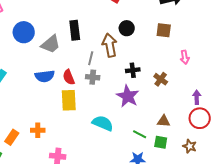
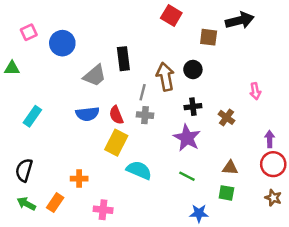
black circle: (127, 28) -> (193, 70), moved
brown square: (164, 30) -> (209, 37), moved
blue circle: (24, 32) -> (62, 43), moved
yellow rectangle: (69, 100) -> (116, 143), turned 30
cyan semicircle: (103, 123) -> (139, 170), moved
green line: (140, 134) -> (187, 176), moved
orange rectangle: (12, 137) -> (55, 203), moved
brown star: (190, 146) -> (273, 198), moved

